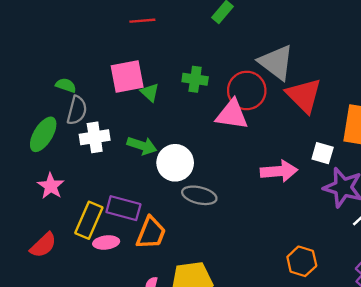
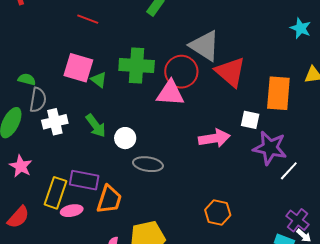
red line: (142, 21) -> (88, 19), turned 30
pink square: (127, 77) -> (78, 68), turned 32
green cross: (195, 79) -> (137, 66), size x1.6
green arrow: (142, 146) -> (96, 126), turned 40
white circle: (175, 163) -> (125, 138), size x0.7
orange hexagon: (302, 261) -> (218, 212), moved

